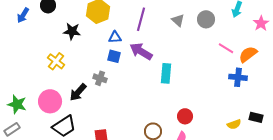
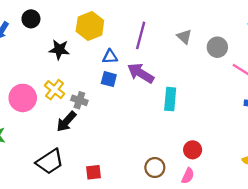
gray circle: (206, 19) -> (217, 47), moved
yellow cross: (56, 61) -> (55, 90), moved
gray cross: (100, 78) -> (79, 100), moved
pink circle: (50, 101) -> (23, 98), moved

